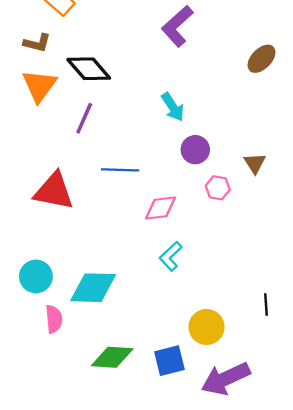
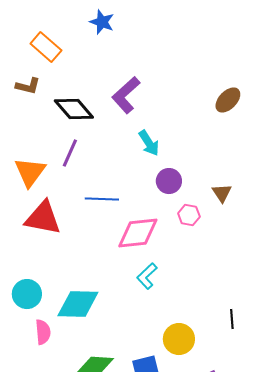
purple L-shape: (177, 26) -> (126, 95), moved
orange triangle: (39, 86) -> (30, 172), moved
pink diamond: (160, 208) -> (138, 233), size x1.4

